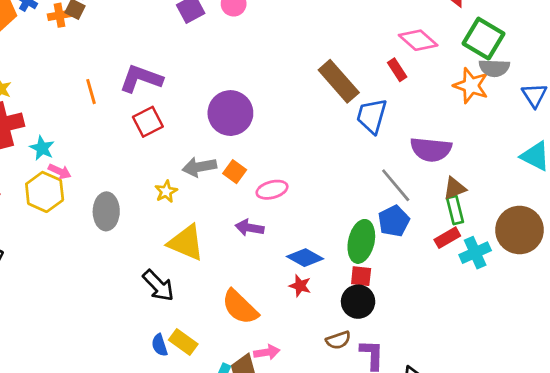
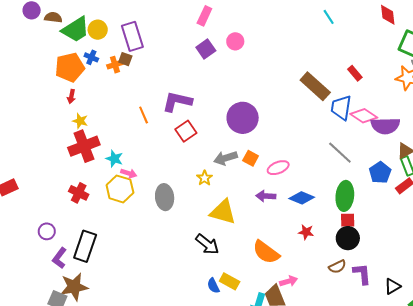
pink diamond: (418, 40) -> (364, 116), moved
gray line: (396, 185) -> (340, 153), moved
blue pentagon: (394, 221) -> (380, 173), moved
blue diamond: (305, 258) -> (302, 198), moved

